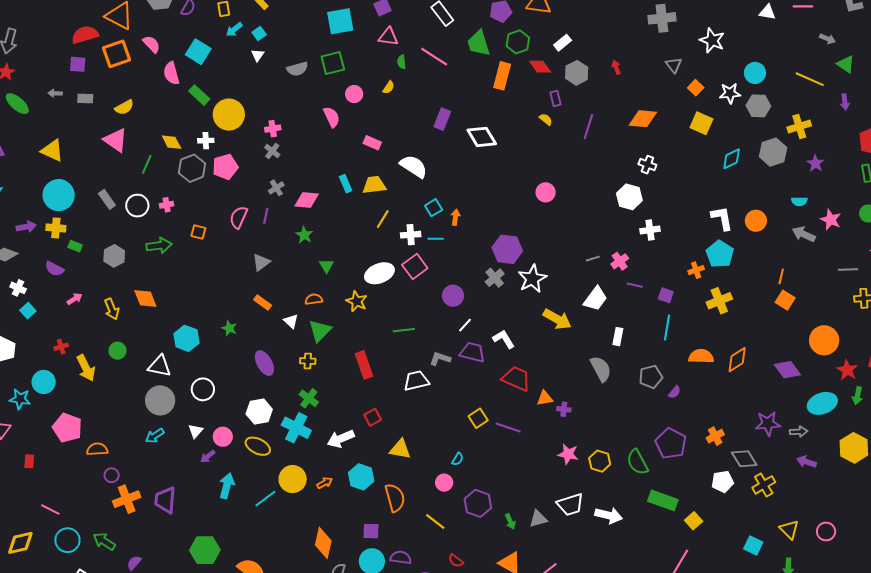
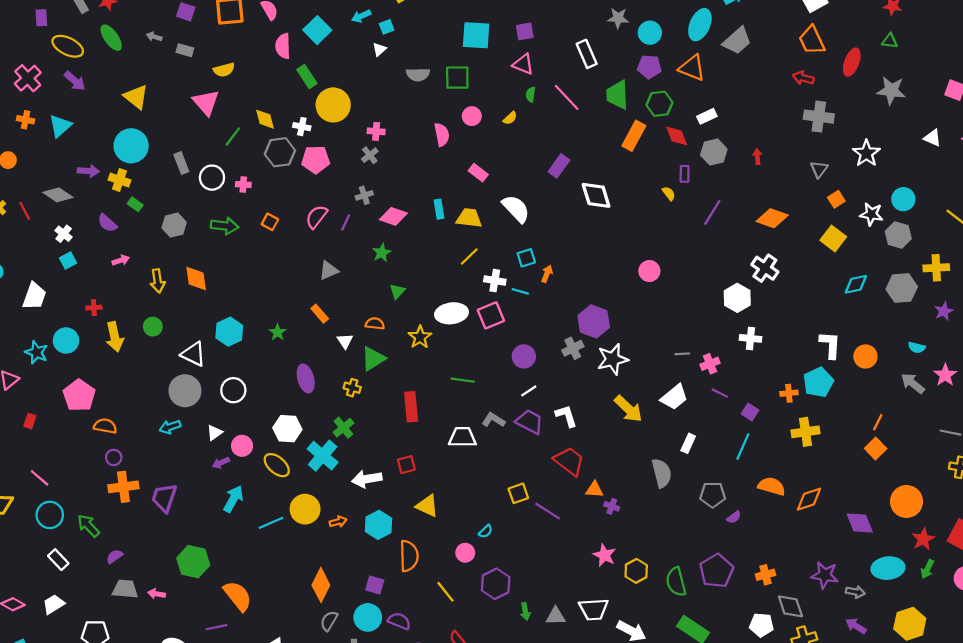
white cross: (647, 165) -> (765, 268), size x1.4

